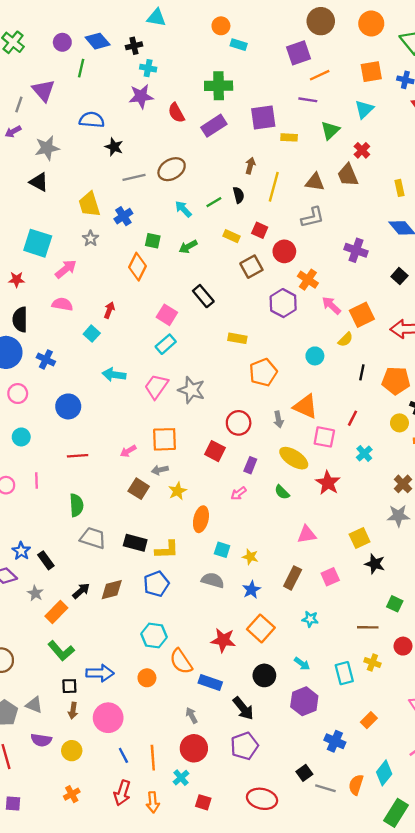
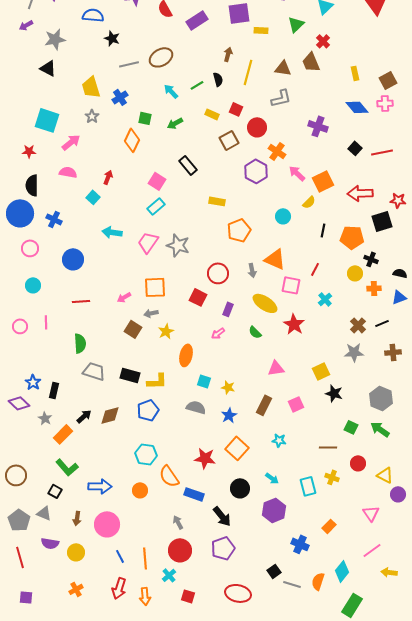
black rectangle: (46, 560) -> (54, 390), turned 49
black square: (69, 686) -> (55, 491), moved, turned 32

